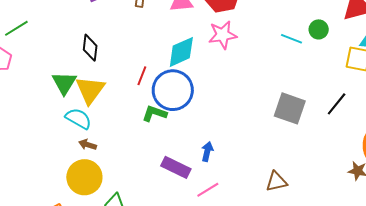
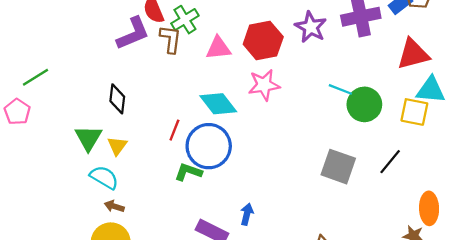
green circle: (319, 29) -> (364, 104), moved, size x1.6
cyan diamond: (181, 52) -> (218, 104), turned 76
yellow triangle: (90, 90) -> (117, 146), size x0.6

